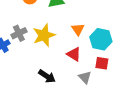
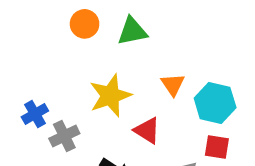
gray cross: (19, 33) -> (64, 136), moved
red triangle: (74, 54) -> (147, 130), moved

